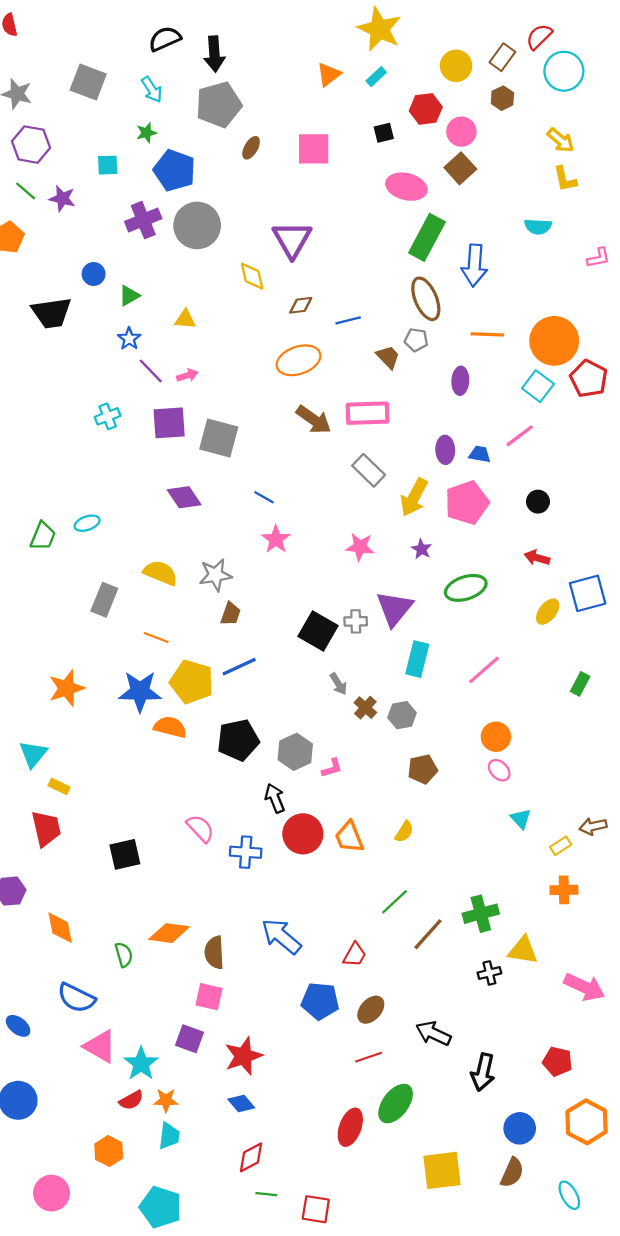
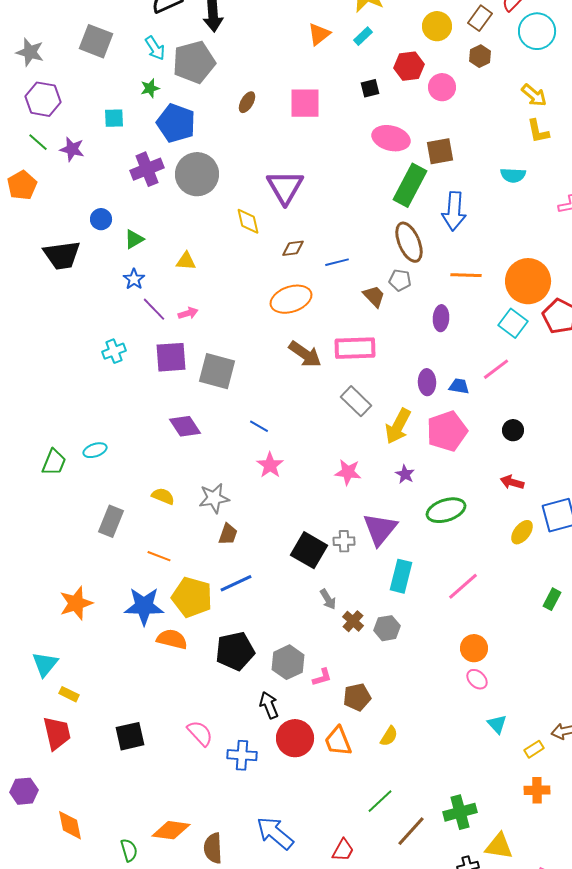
gray pentagon: (219, 105) -> (194, 62), moved
brown square: (460, 168) -> (440, 151), moved, turned 32
yellow semicircle: (160, 573) -> (163, 496), size x0.7
brown pentagon: (423, 769) -> (357, 697), moved
black square: (125, 854) -> (130, 736), moved

